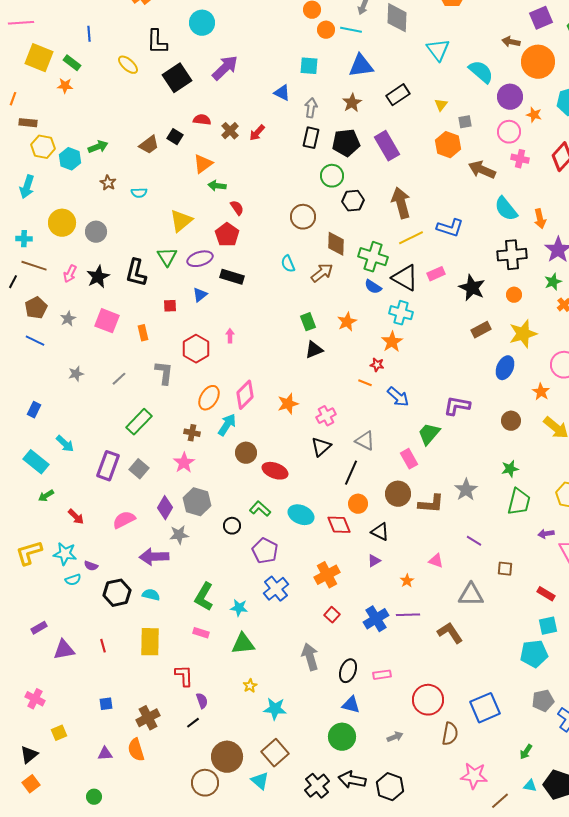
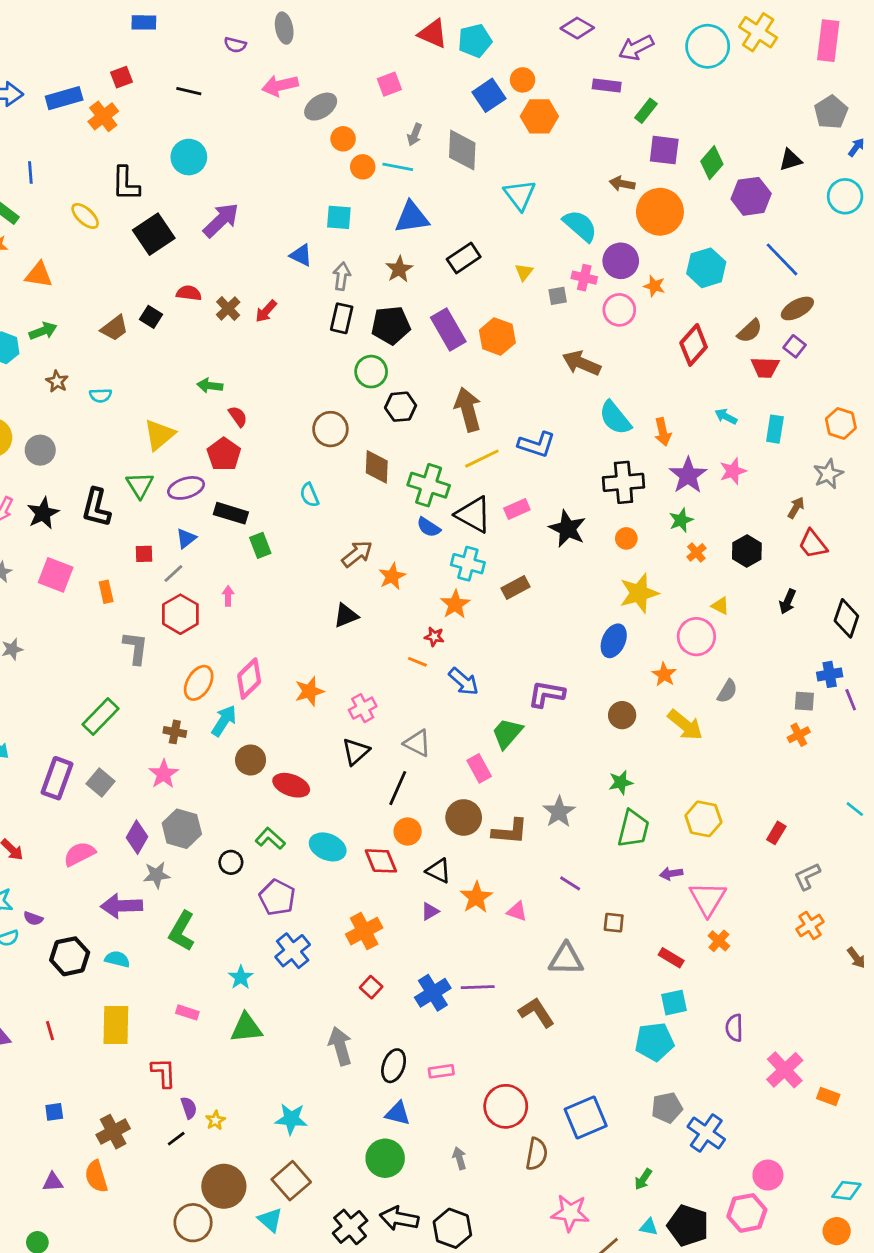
purple square: (541, 18) -> (664, 150), turned 30
orange hexagon: (448, 145) -> (497, 337), moved
pink cross: (520, 159) -> (584, 278), moved
orange triangle: (203, 164) -> (39, 275), moved, turned 45
brown arrow: (322, 273) -> (357, 554), moved
green rectangle: (308, 322) -> (260, 545), moved
brown rectangle: (481, 330) -> (516, 588), moved
gray line: (119, 379) -> (173, 573), moved
orange star: (407, 581) -> (476, 897), moved, size x1.6
green L-shape: (204, 597) -> (182, 931), moved
cyan star: (239, 608) -> (241, 977), turned 30
yellow star: (250, 686) -> (215, 1120), moved
gray arrow: (395, 737) -> (459, 1158), turned -84

